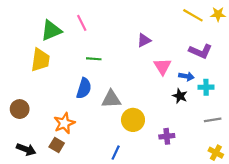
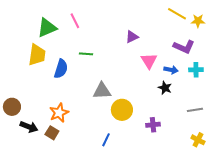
yellow star: (218, 14) -> (198, 21), moved
cyan cross: (206, 87) -> (196, 70), moved
blue semicircle: (84, 88) -> (61, 69), moved
brown circle: (20, 109) -> (12, 107), moved
black arrow: (26, 149) -> (29, 127), moved

